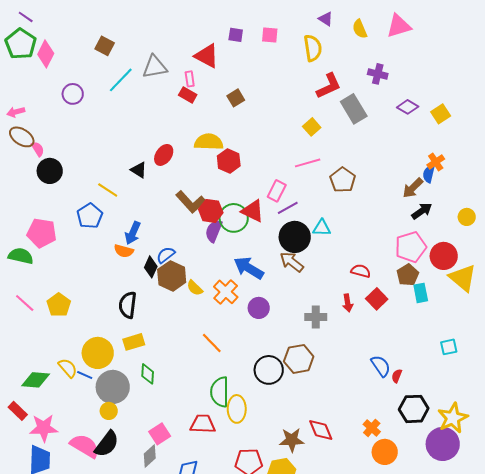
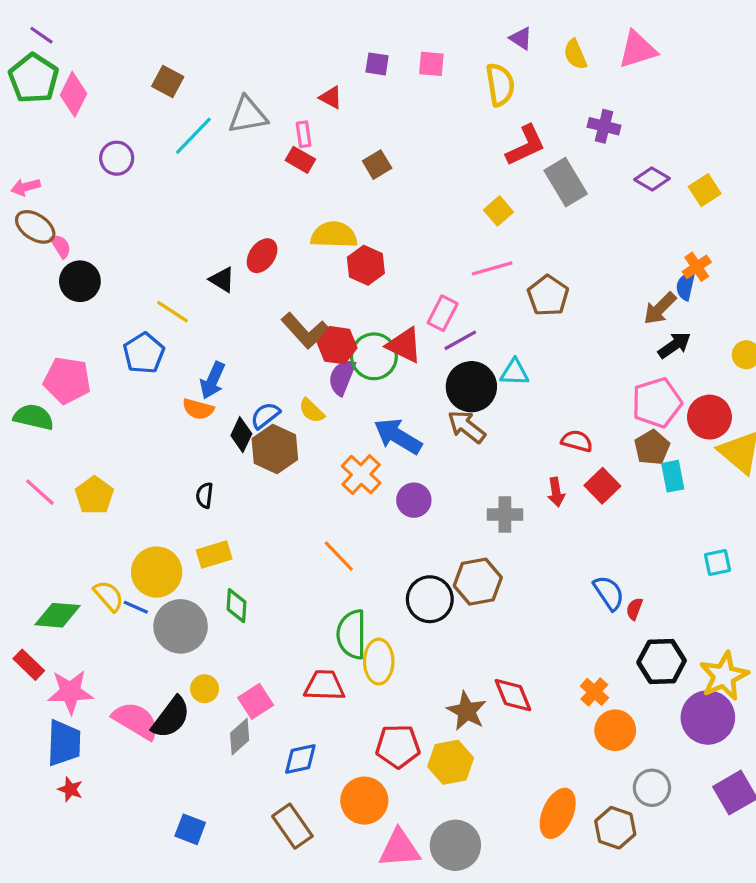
red triangle: (207, 56) -> (331, 97), size x0.6
yellow semicircle: (195, 288) -> (312, 411), moved
black semicircle: (128, 305) -> (205, 495), size x0.6
yellow circle: (109, 411) -> (205, 689), moved
brown star: (292, 440) -> (467, 711), turned 30

